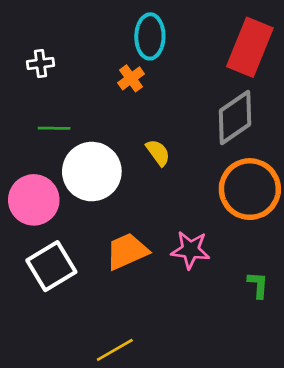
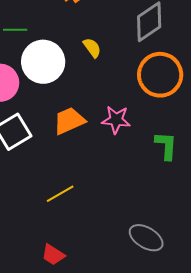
green L-shape: (258, 285) -> (166, 146), size x1.4

